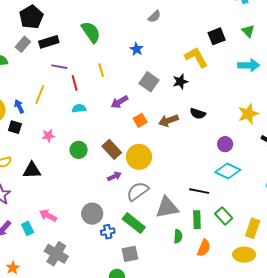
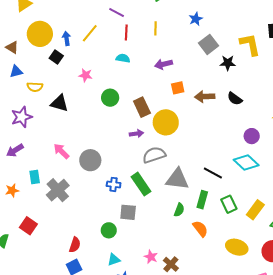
gray square: (149, 82) -> (208, 44), moved
gray circle: (92, 214) -> (90, 160), moved
cyan rectangle: (28, 228) -> (35, 177), moved
yellow rectangle: (253, 228) -> (255, 210), moved
orange semicircle: (204, 248) -> (200, 229), turned -78

